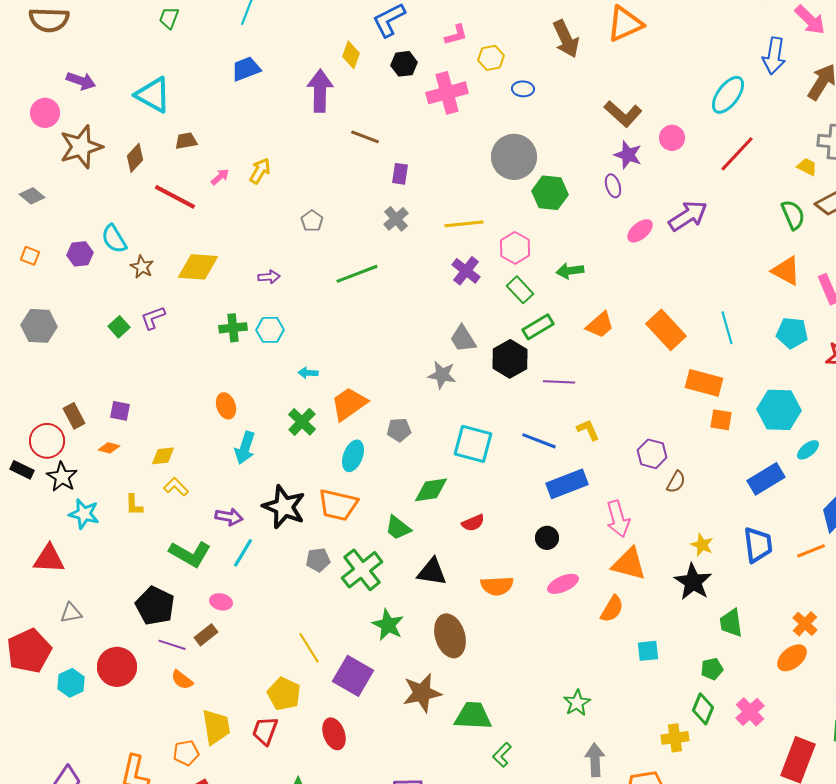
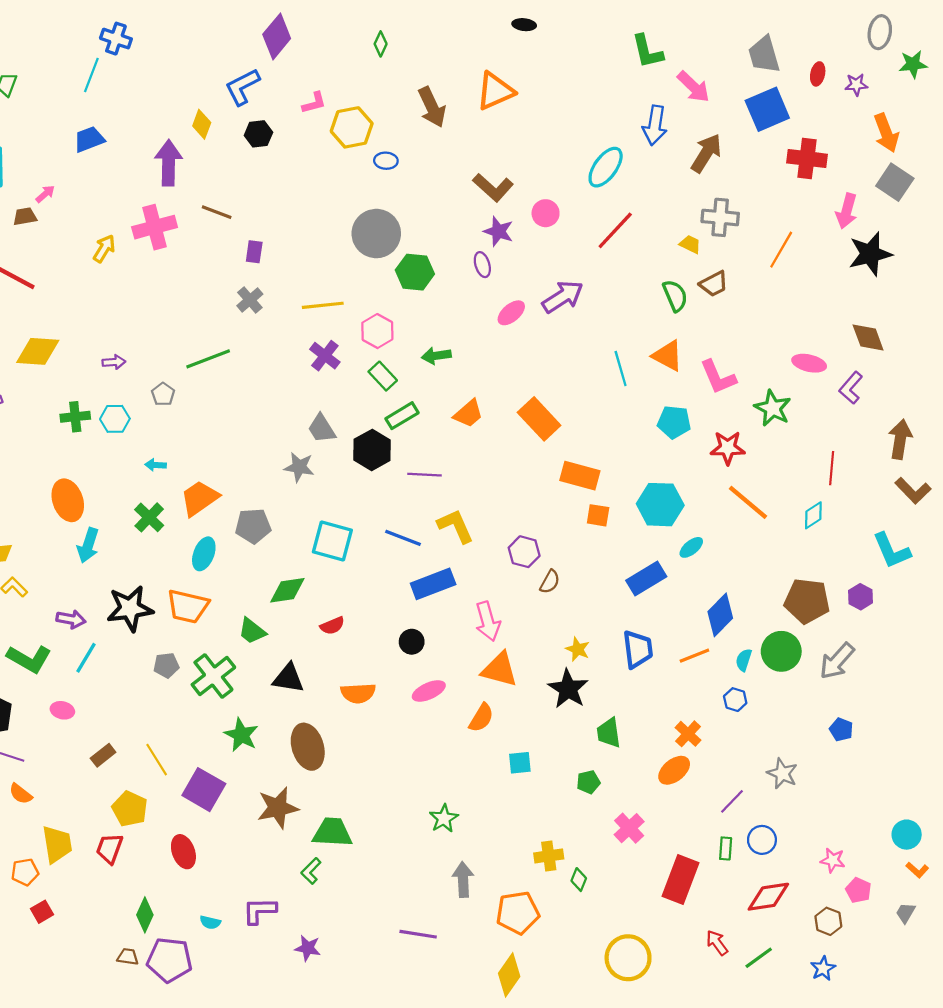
yellow hexagon: (491, 58) -> (352, 127), size x1.5
pink cross: (447, 93) -> (155, 227), moved
pink arrow: (220, 177) -> (45, 194), moved
gray pentagon: (312, 221) -> (163, 394), moved
cyan line: (727, 328) -> (621, 369), moved
orange ellipse: (226, 406) -> (68, 500), size x1.5
gray pentagon: (399, 430) -> (253, 526), size x1.4
yellow L-shape: (588, 430) -> (456, 526), size x1.5
black star: (284, 507) -> (130, 608), turned -30
brown rectangle: (206, 635) -> (103, 755), moved
green diamond: (703, 709) -> (579, 880), moved, size x0.7
green L-shape: (502, 755) -> (311, 871), moved

